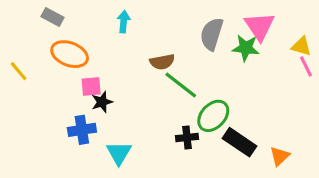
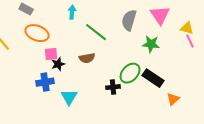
green star: (246, 48) -> (151, 44), moved
brown semicircle: (162, 62) -> (87, 58), moved
green line: (181, 85) -> (96, 32), moved
black rectangle: (239, 142) -> (153, 78), moved

